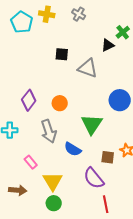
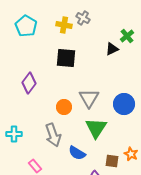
yellow cross: (47, 14) -> (64, 25), moved
black square: (62, 54) -> (66, 58), size x1.5
gray triangle: (88, 68) -> (89, 98), moved, turned 40
purple diamond: (29, 100) -> (29, 83), moved

